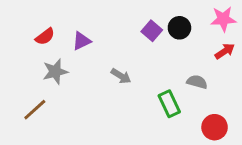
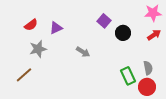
black circle: (179, 28) -> (123, 33), moved
gray semicircle: (197, 82) -> (148, 68), moved, turned 64
green rectangle: (169, 104) -> (128, 76), moved

